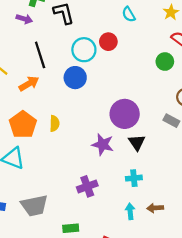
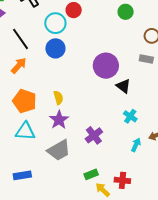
yellow semicircle: (55, 123) -> (58, 98), moved
purple star: (103, 144) -> (59, 120), moved, turned -30
cyan cross: (134, 178) -> (130, 116), turned -32
gray trapezoid: (34, 206) -> (59, 150), moved
cyan arrow: (130, 211) -> (136, 145), turned 48

